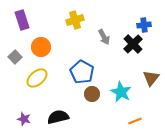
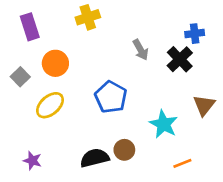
yellow cross: (75, 20) -> (88, 17), moved
brown circle: (92, 94) -> (124, 150), moved
black semicircle: (58, 117) -> (95, 158), moved

